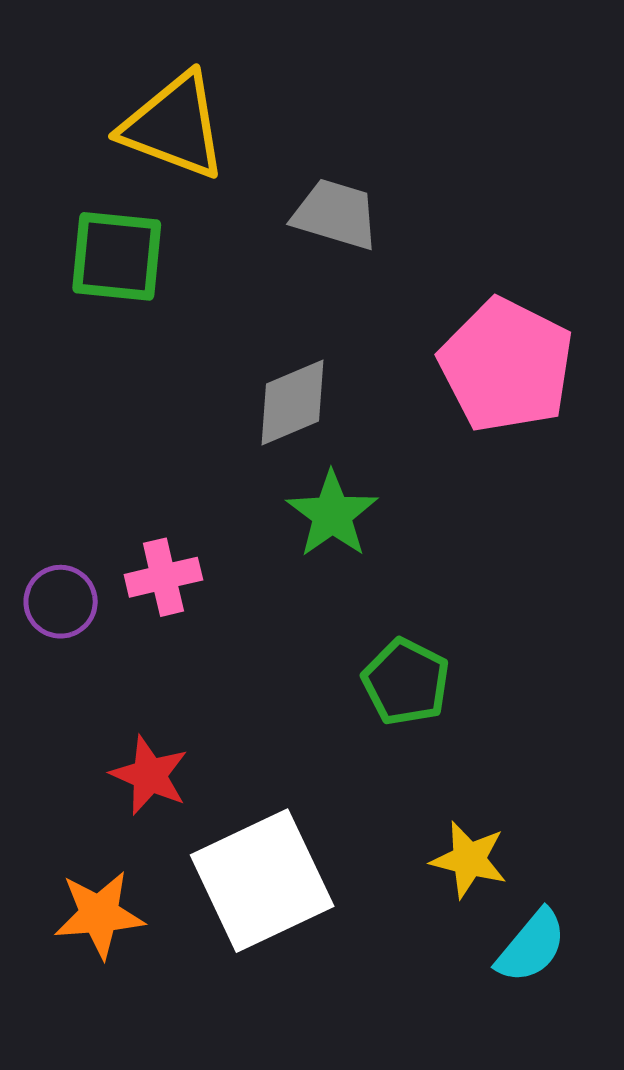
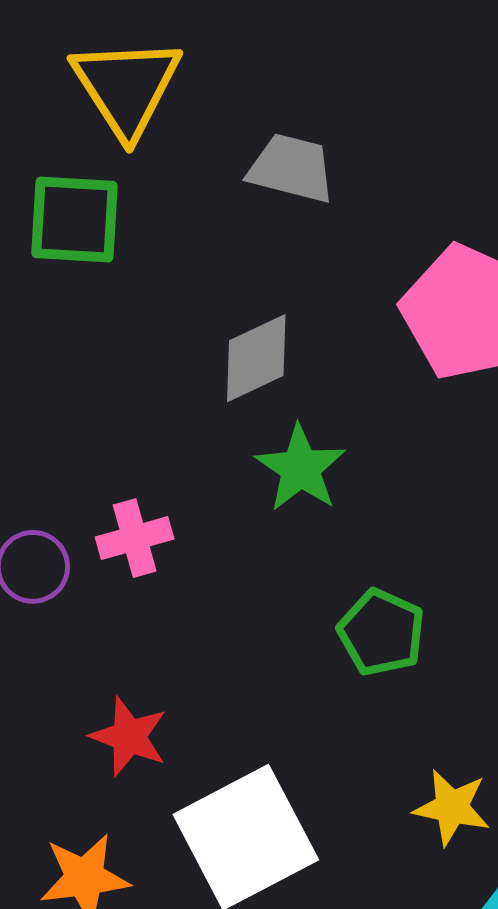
yellow triangle: (174, 126) -> (126, 87), turned 39

